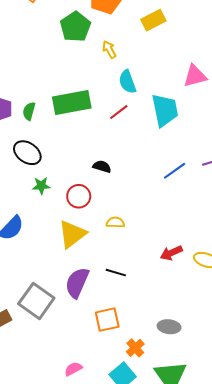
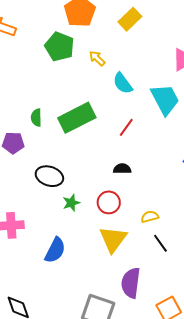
green semicircle: (29, 111) -> (36, 118), moved
red line: (119, 112) -> (126, 127), moved
black line: (116, 273) -> (160, 243), moved, turned 54

